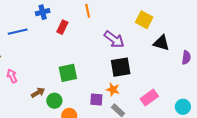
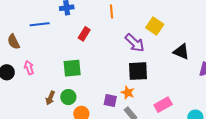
yellow square: (144, 20) -> (155, 26), moved
red rectangle: (62, 27) -> (84, 34), moved
green square: (68, 73) -> (72, 68), moved
brown arrow: (38, 93) -> (50, 98), moved, turned 136

